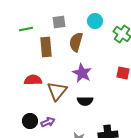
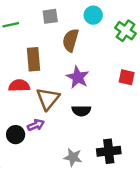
brown rectangle: (46, 47) -> (33, 59), moved
purple arrow: (48, 122) -> (36, 125), moved

